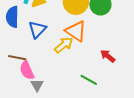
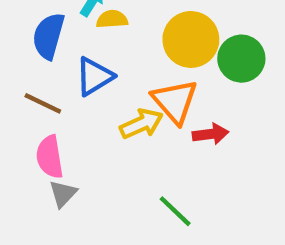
red arrow: (108, 56) -> (211, 134), moved, turned 119
brown line: (17, 58) -> (43, 103), moved

